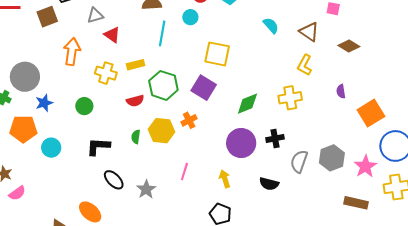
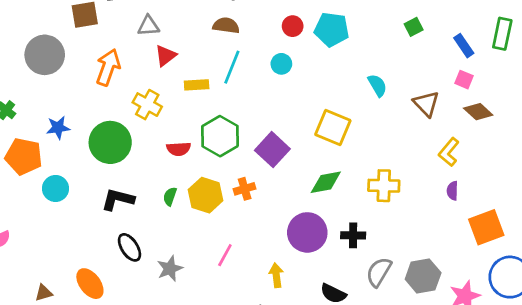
cyan circle: (190, 17) -> (281, 64), moved
red triangle: (112, 35) -> (166, 56), turned 36
brown diamond: (349, 46) -> (478, 112), moved
yellow square: (217, 54) -> (333, 128), moved
yellow rectangle: (136, 65) -> (197, 85), moved
yellow L-shape: (305, 65) -> (449, 152), moved
gray circle: (25, 77) -> (45, 55), moved
green circle: (84, 106) -> (110, 142), size x1.8

